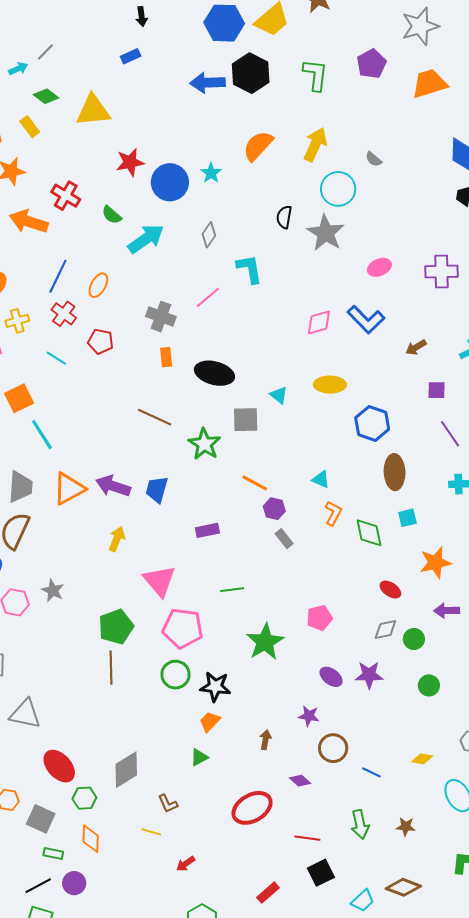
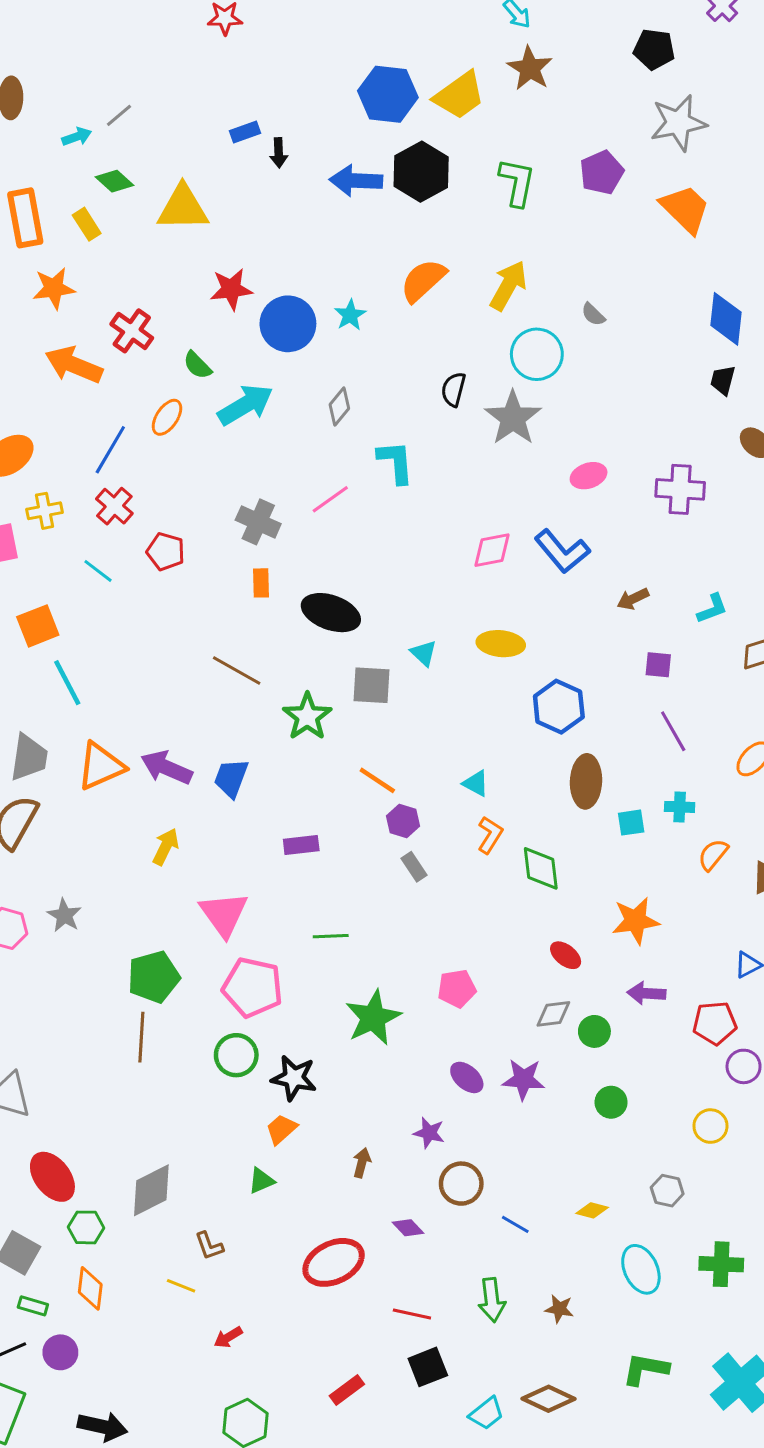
black arrow: (142, 17) -> (279, 153), moved
orange trapezoid: (429, 83) -> (685, 209), turned 57
orange ellipse: (98, 285) -> (167, 417), moved
cyan square: (407, 518) -> (631, 823), moved

